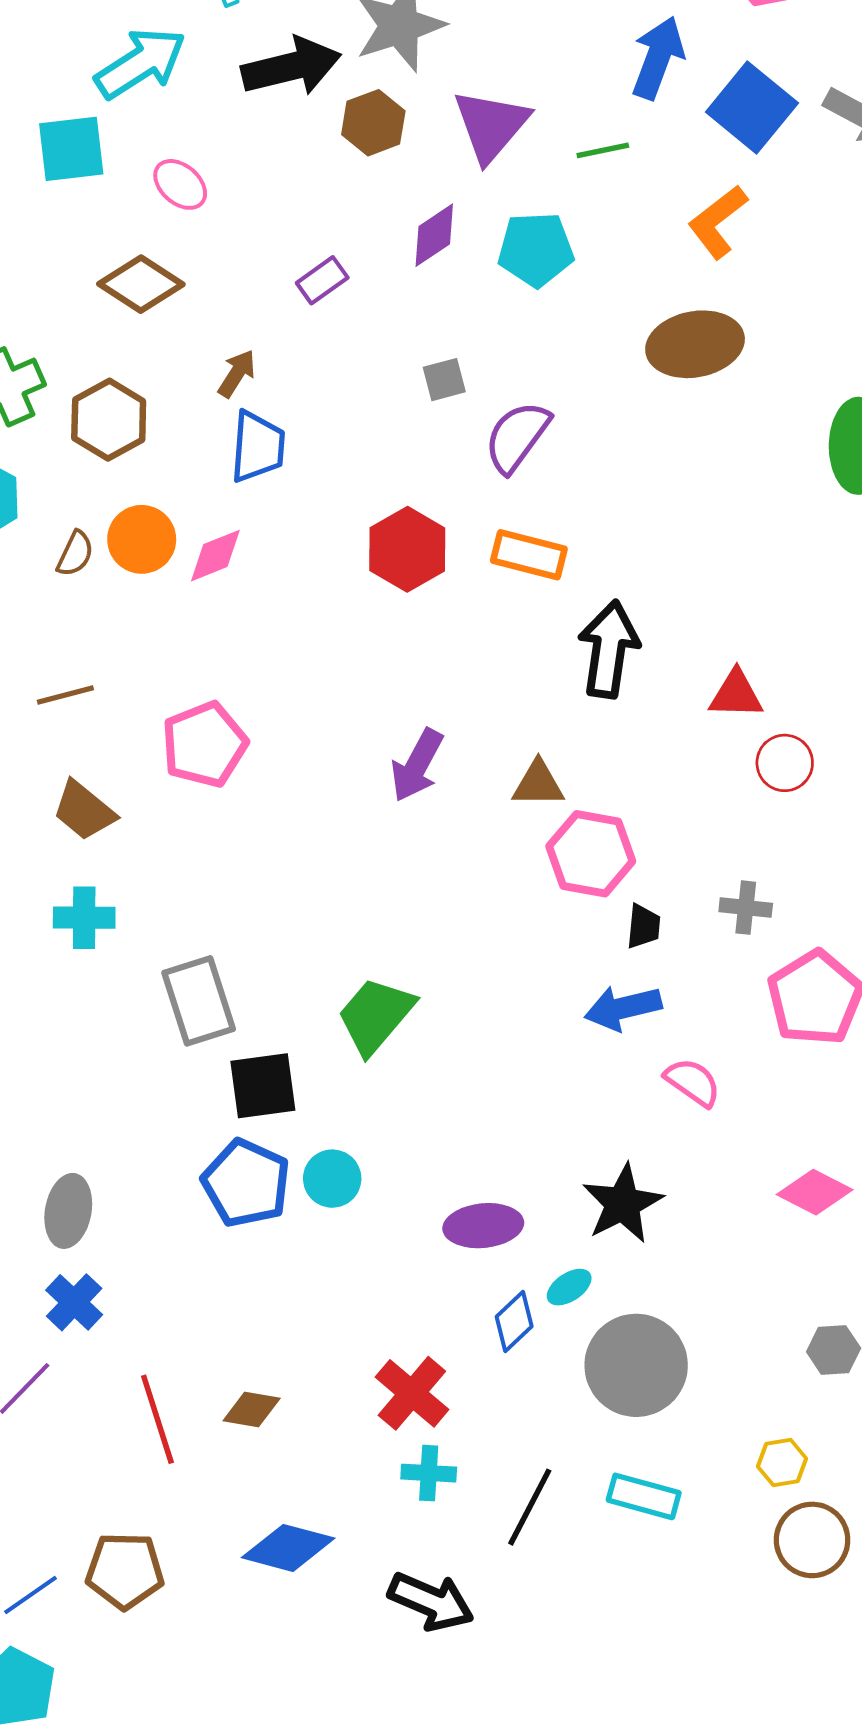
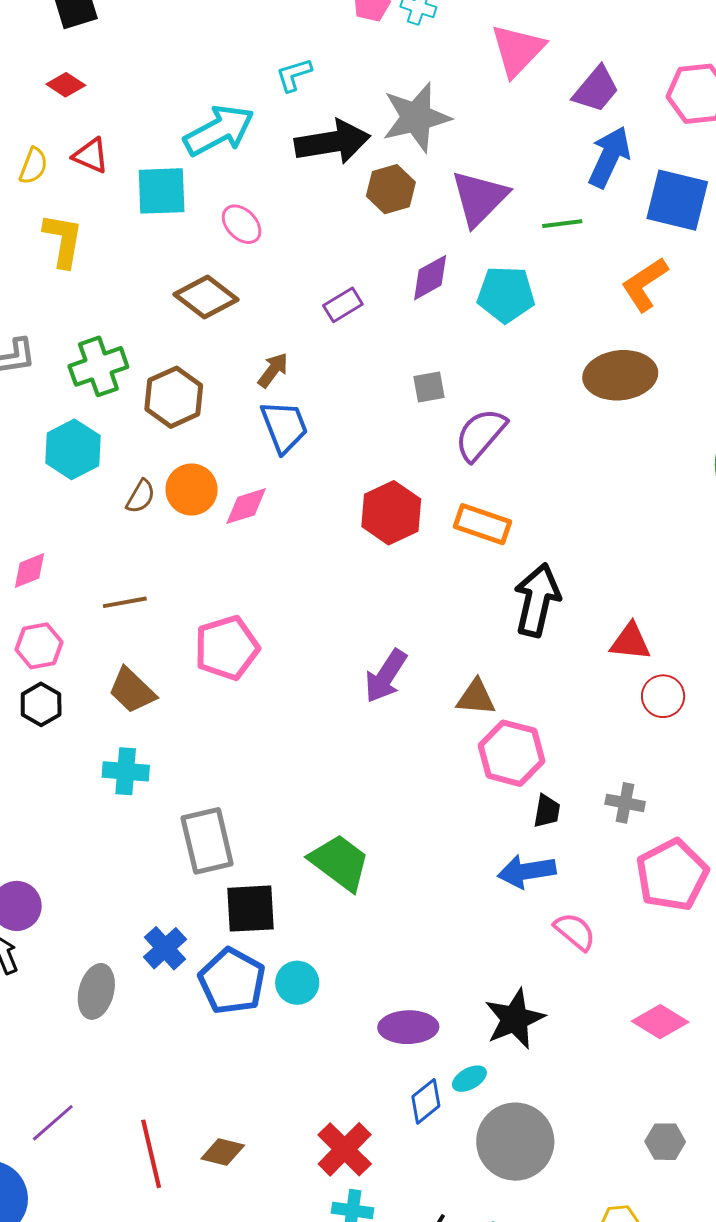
blue square: (752, 107) -> (677, 200), turned -30
blue trapezoid: (258, 447) -> (284, 427), turned -30
green trapezoid: (376, 1016) -> (340, 862), turned 82
blue cross: (74, 1302) -> (165, 948), moved

